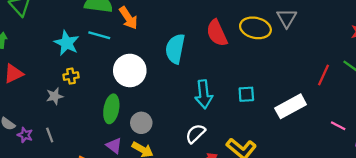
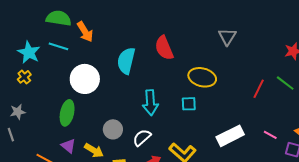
yellow ellipse: (255, 28) -> (202, 77), moved
yellow cross: (71, 76) -> (24, 77), moved, turned -32
gray star: (55, 96) -> (18, 112), moved
white rectangle: (291, 106) -> (230, 136), moved
gray circle: (141, 123) -> (113, 129), moved

